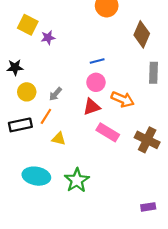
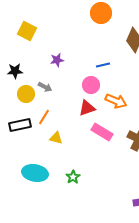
purple star: (48, 38) -> (57, 60), moved
blue line: (97, 61) -> (103, 65), moved
gray arrow: (55, 94) -> (45, 87), moved, turned -104
green star: (77, 180) -> (73, 177), size x0.6

